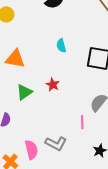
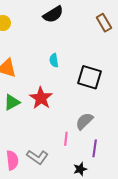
red star: (53, 85) -> (41, 98), size x1.6

